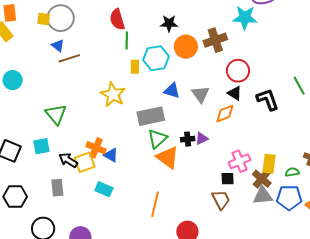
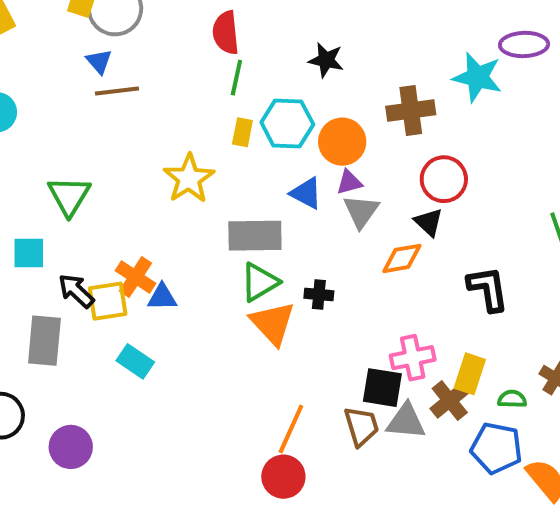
orange circle: (186, 47) -> (342, 142), moved
black L-shape: (268, 99) -> (488, 289), moved
purple triangle: (202, 138) -> (349, 182), moved
blue triangle: (111, 155) -> (162, 297), turned -42
black square: (228, 179) -> (382, 388), size x1.5
gray rectangle: (57, 188) -> (44, 341), size x1.4
gray triangle: (263, 196) -> (406, 421), moved
orange line: (155, 204) -> (291, 429), moved

